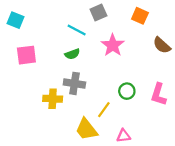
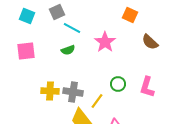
gray square: (98, 13) -> (57, 12), moved
cyan square: (15, 20) -> (27, 16), moved
gray cross: (74, 83) -> (73, 92), moved

